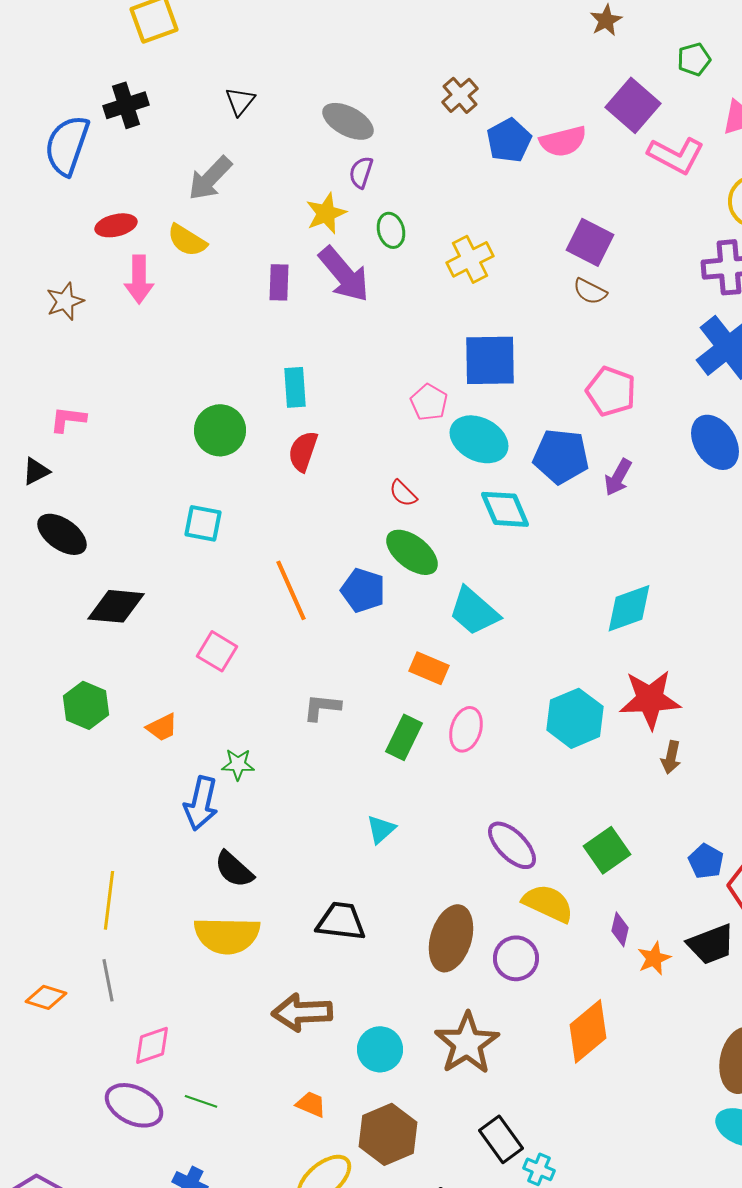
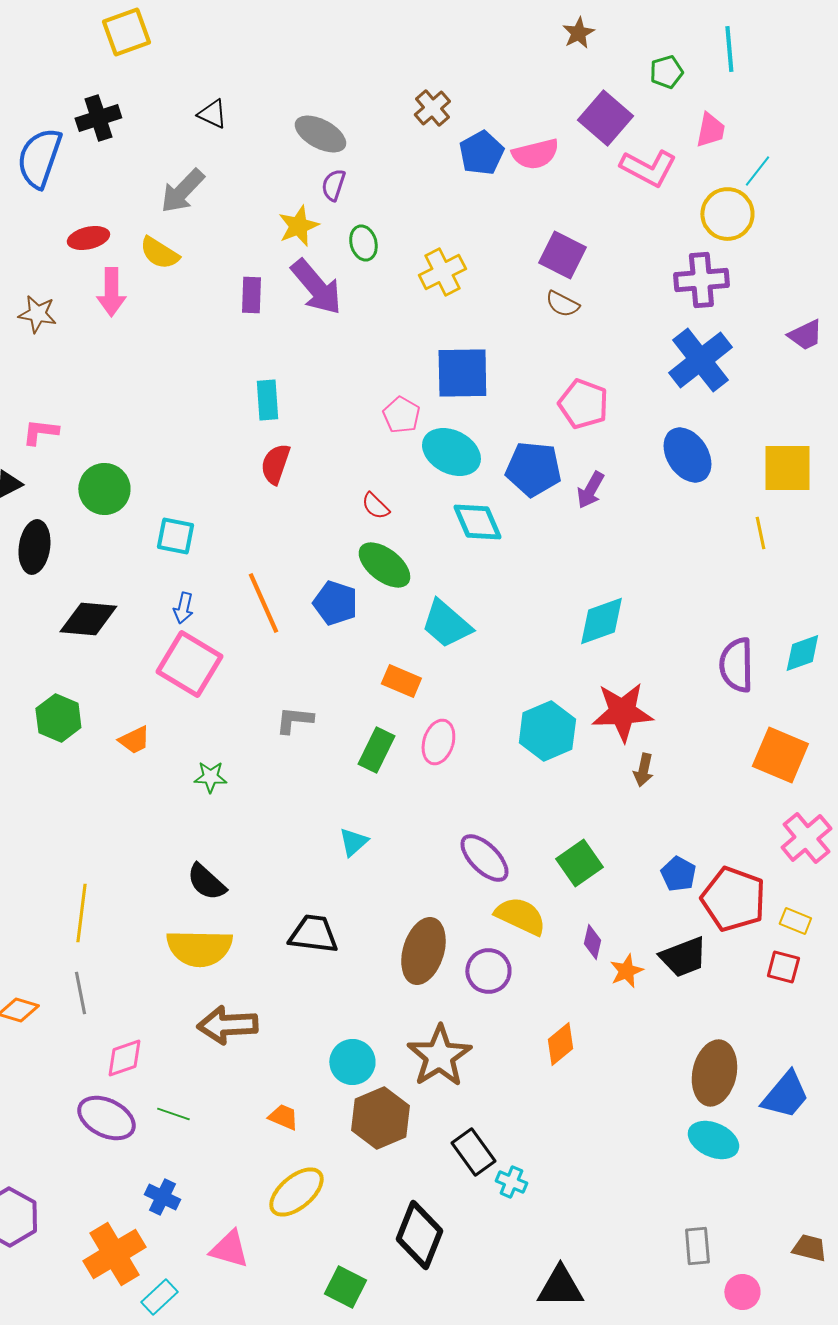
black triangle: (240, 101) -> (212, 114), turned -44
brown star: (65, 301) -> (37, 314), turned 30
green circle: (220, 430) -> (104, 489), moved
black ellipse: (62, 534) -> (34, 547), turned 63
pink square: (217, 651) -> (189, 664), size x1.6
blue arrow: (201, 803) -> (183, 608), moved, size x0.6
brown arrow: (302, 1012) -> (227, 1025), moved
orange diamond: (588, 1031) -> (560, 1044), size x0.7
brown hexagon: (388, 1134) -> (380, 1118), moved

